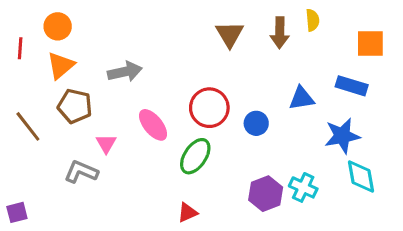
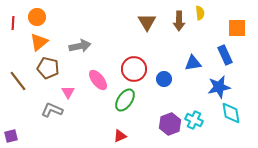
red line: (20, 48) -> (13, 23), moved
blue rectangle: (352, 86) -> (225, 55), turned 48

